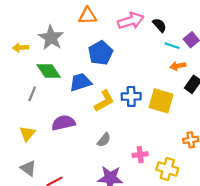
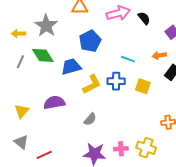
cyan line: (172, 46) -> (128, 59), moved
gray line: (32, 94) -> (20, 62), moved
yellow square: (161, 101) -> (143, 86), size x0.7
pink cross: (140, 155) -> (121, 149), moved

